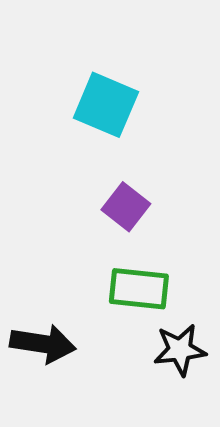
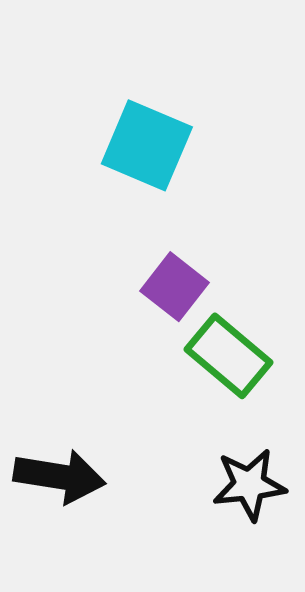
green rectangle: (139, 289) -> (229, 356), moved, turned 34

